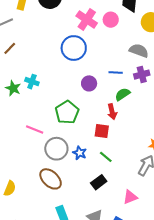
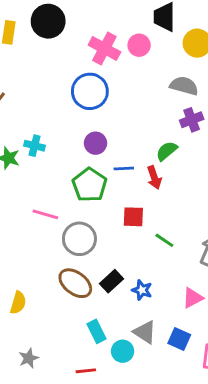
blue line: (116, 72) -> (124, 168), moved
purple circle: (89, 83) -> (96, 143), moved
red square: (102, 131) -> (133, 217), moved
blue star: (80, 153) -> (142, 290), moved
green line: (106, 157) -> (164, 240), moved
black rectangle: (99, 182) -> (111, 281), moved

